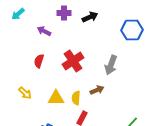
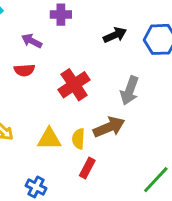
black arrow: (90, 17) -> (115, 35), moved
red semicircle: (39, 61) -> (24, 70), moved, turned -112
brown arrow: (97, 90) -> (109, 127), size x1.5

